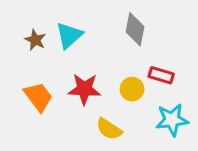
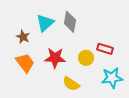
gray diamond: (135, 29) -> (70, 22), moved
brown star: (35, 40) -> (23, 37), moved

